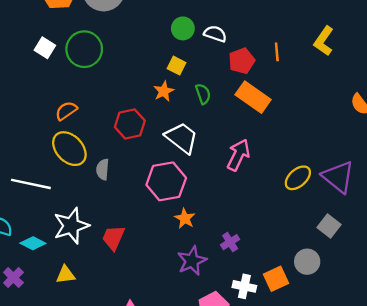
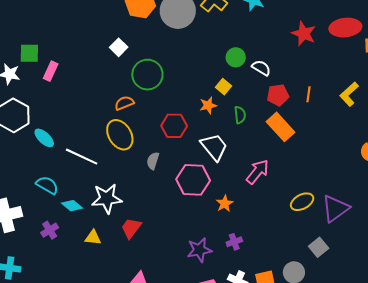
green circle: (84, 49) -> (147, 75), moved
gray semicircle: (103, 169) -> (153, 161), moved
purple triangle: (338, 177) -> (335, 208), turned 32
orange star: (185, 218) -> (225, 204), moved
red trapezoid: (113, 238) -> (131, 228), moved

